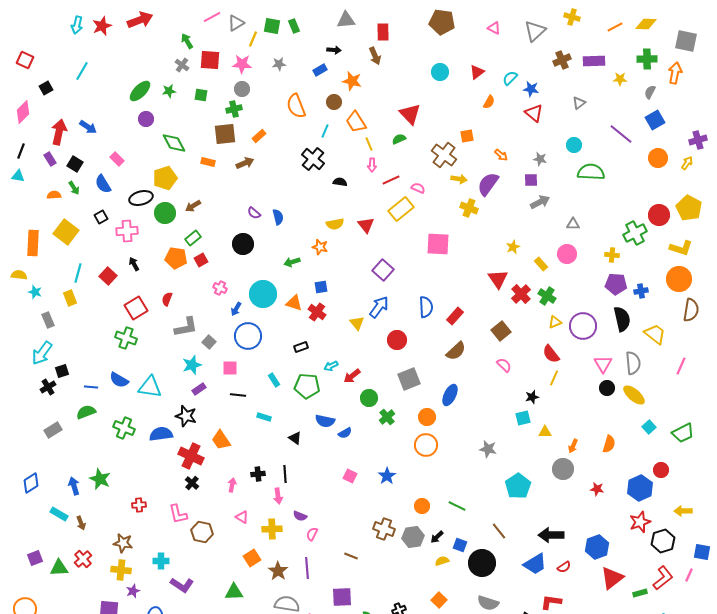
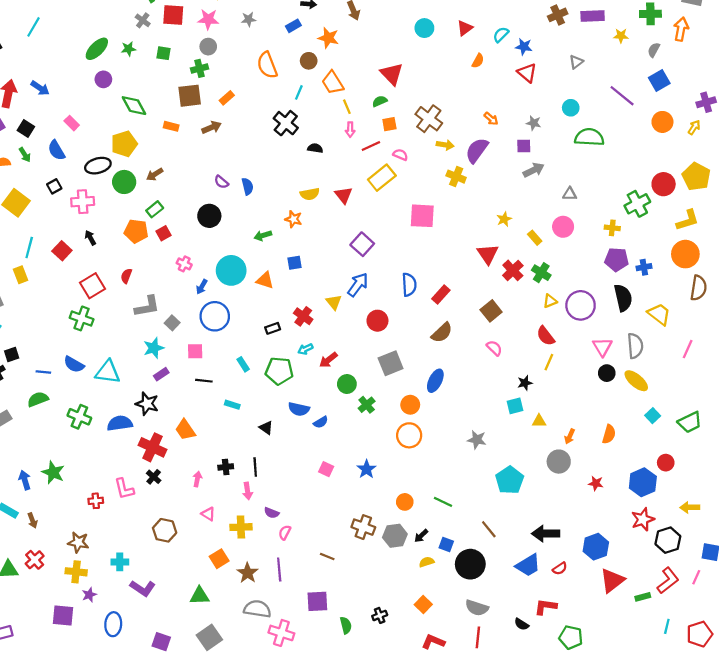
orange square: (467, 136) -> (389, 124), moved
yellow L-shape: (681, 248) -> (688, 220), turned -35
red cross: (317, 312) -> (303, 316), moved
pink L-shape: (178, 514) -> (124, 489), moved

